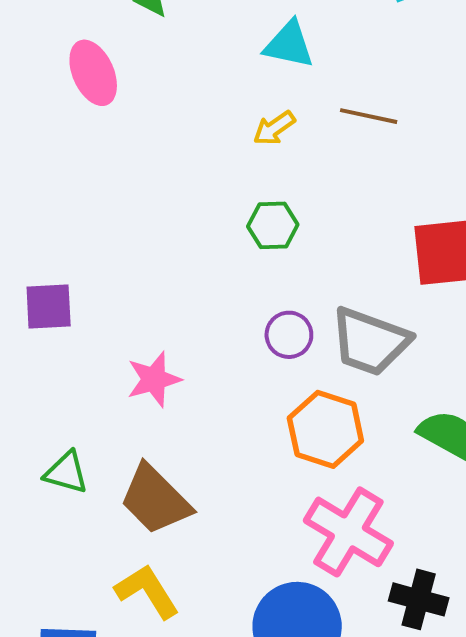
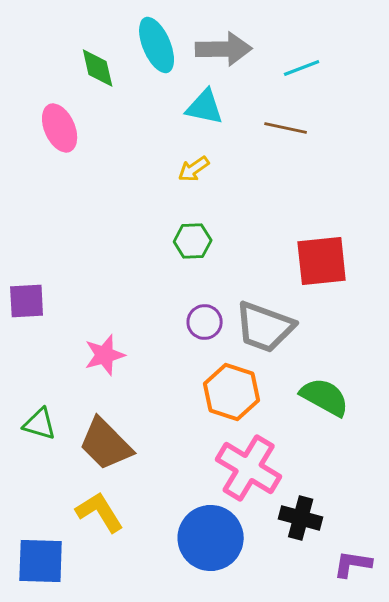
brown line: (369, 116) -> (286, 128), moved

